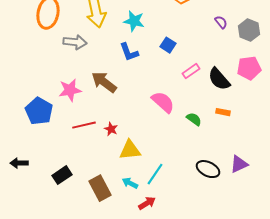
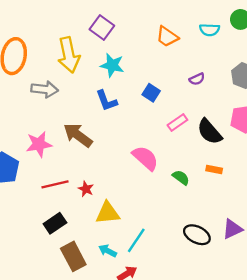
purple semicircle: (221, 22) -> (197, 79), moved, turned 104
black rectangle: (62, 175) -> (55, 223), moved

